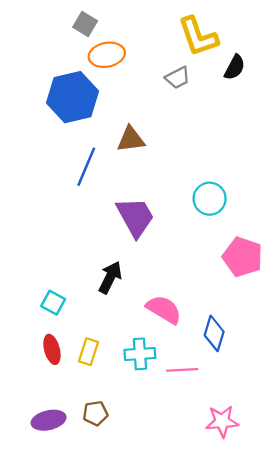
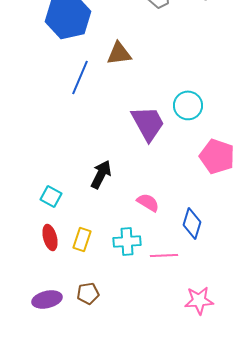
purple trapezoid: (135, 217) -> (148, 123), moved
pink semicircle: (164, 309) -> (148, 202), size x0.7

